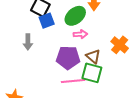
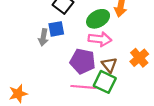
blue square: (47, 21) -> (56, 29), moved
pink arrow: (80, 34) -> (100, 39), size x1.5

